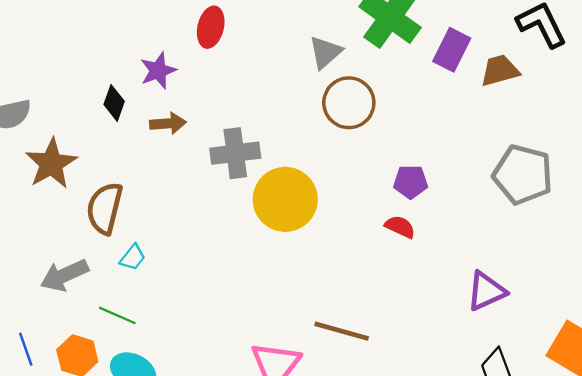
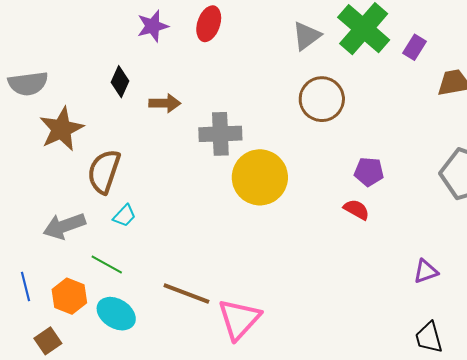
purple rectangle: (452, 50) -> (414, 47), moved, size x0.7
gray triangle: (325, 52) -> (307, 36), moved
purple star: (158, 71) -> (153, 26), moved
purple triangle: (486, 291) -> (426, 271), size x0.7
brown line: (342, 331) -> (186, 293), moved

